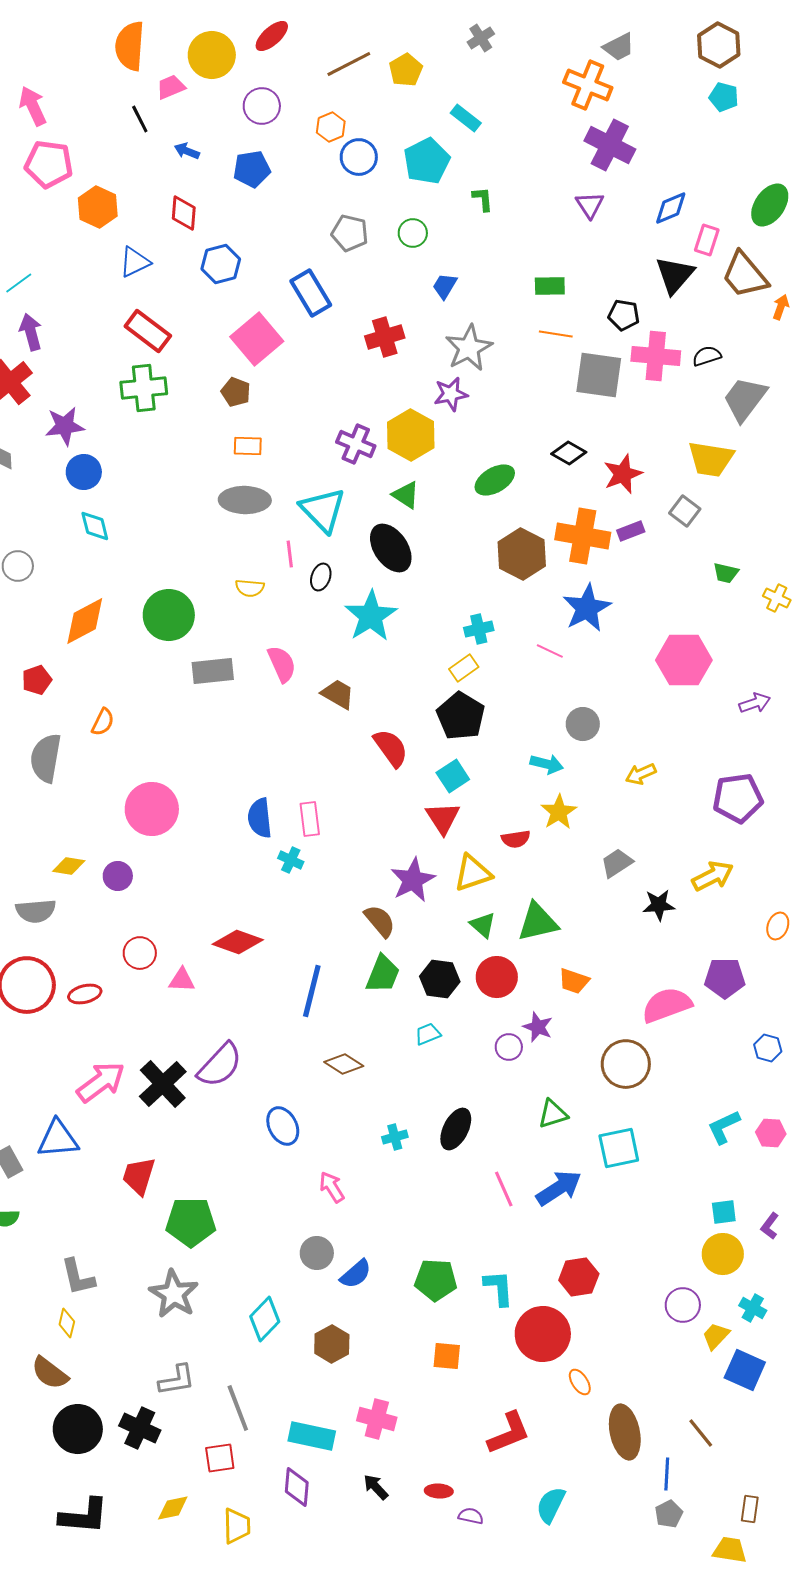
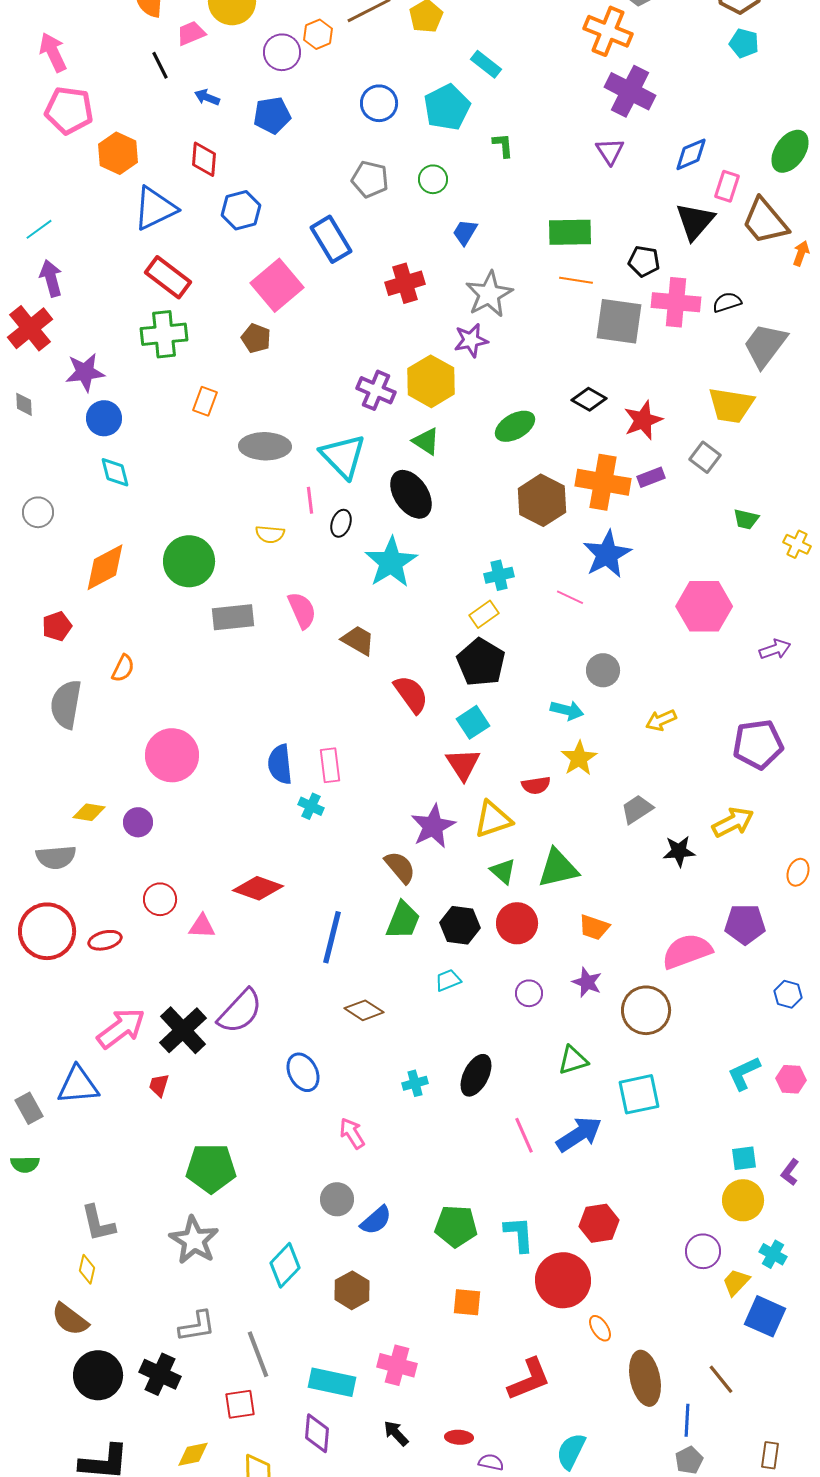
orange hexagon: (331, 127) -> (318, 34), moved
blue triangle: (135, 262) -> (155, 208), size x1.4
green rectangle: (550, 286) -> (570, 232), size x1.4
orange rectangle: (248, 446) -> (205, 401), moved, turned -72
purple star: (538, 1027) -> (587, 982), moved
red trapezoid: (139, 1176) -> (159, 1085), moved, size x0.6

